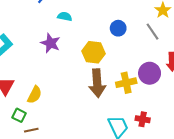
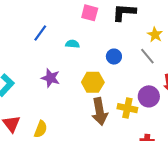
cyan semicircle: (65, 16) -> (72, 44), moved
yellow cross: (126, 83) -> (127, 108), turned 30

